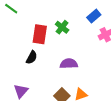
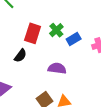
blue rectangle: (94, 16) -> (74, 39), moved

